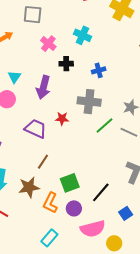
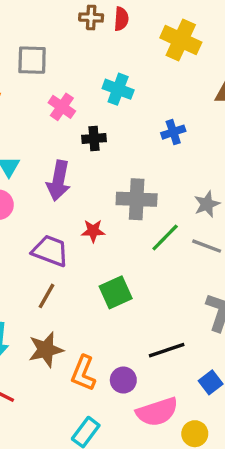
blue cross: (99, 70) -> (173, 132), moved
brown line: (43, 162) -> (47, 296), moved
green square: (70, 183) -> (116, 292), moved
black line: (101, 192) -> (167, 350), turned 35

